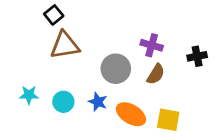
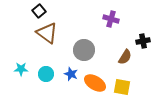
brown triangle: (65, 45) -> (47, 33), turned 45
purple cross: (152, 45) -> (111, 19), moved
brown semicircle: (156, 74) -> (125, 57), moved

